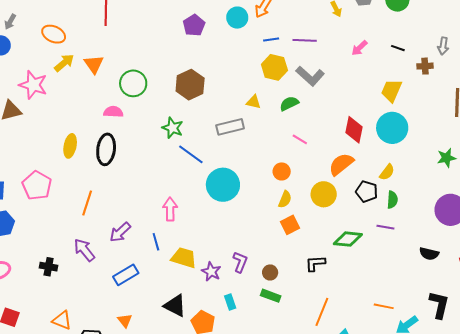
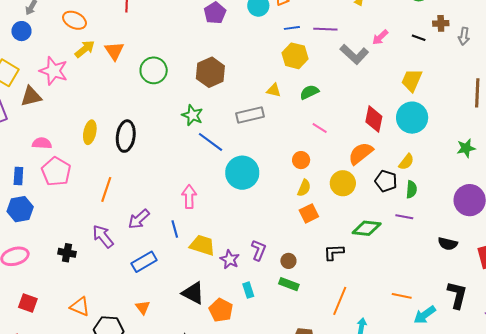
brown cross: (425, 66) -> (441, 23), moved
gray L-shape: (310, 76) -> (354, 54), moved
pink semicircle: (113, 112) -> (42, 143), moved

